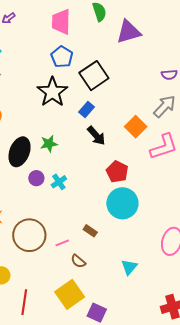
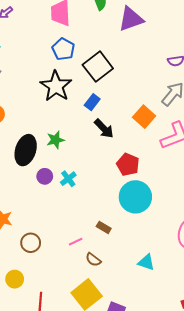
brown circle: (29, 235) -> (31, 243), moved, size x0.6
cyan triangle: (129, 267) -> (146, 262), turned -48

